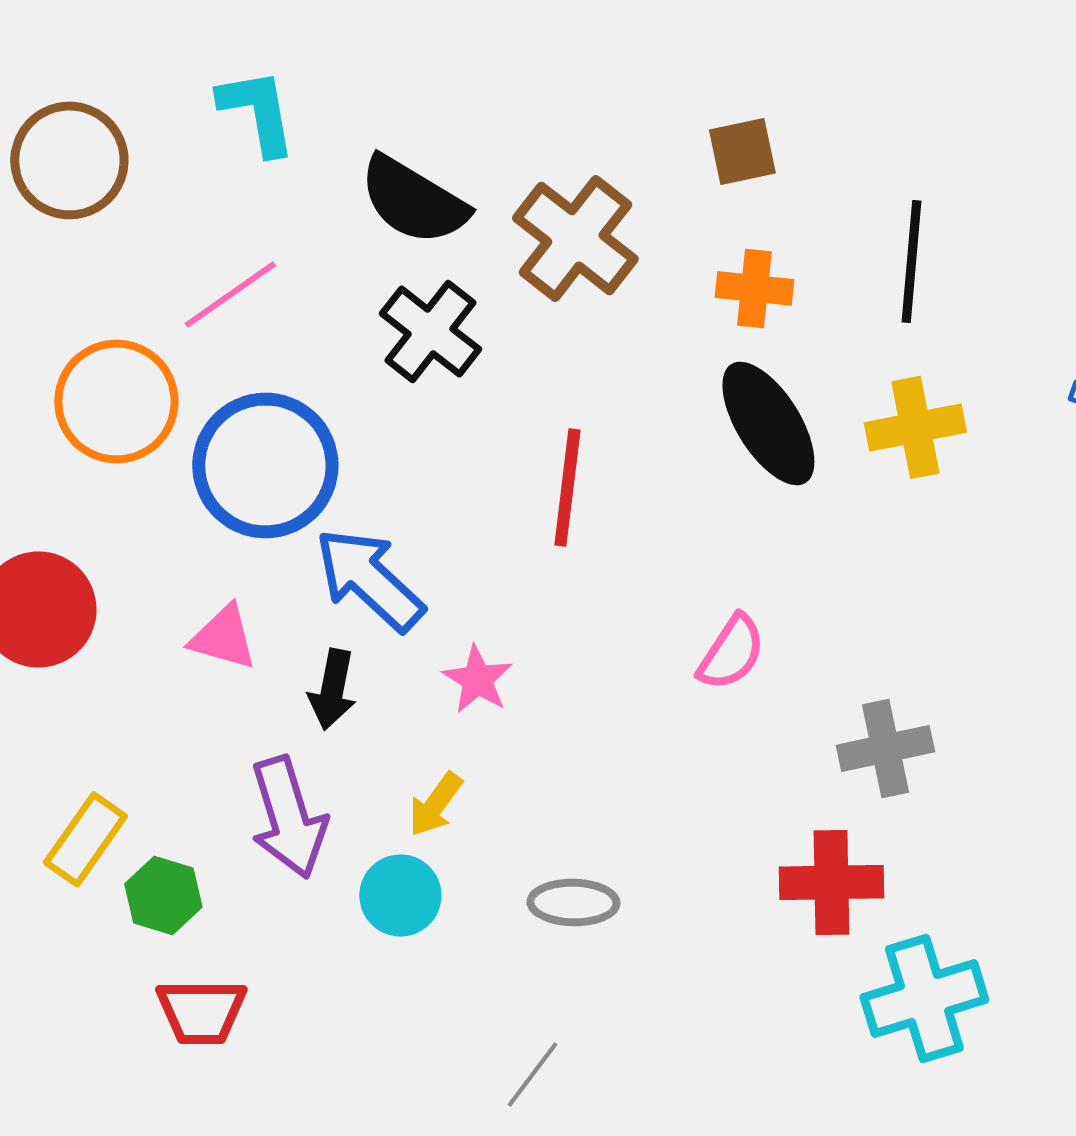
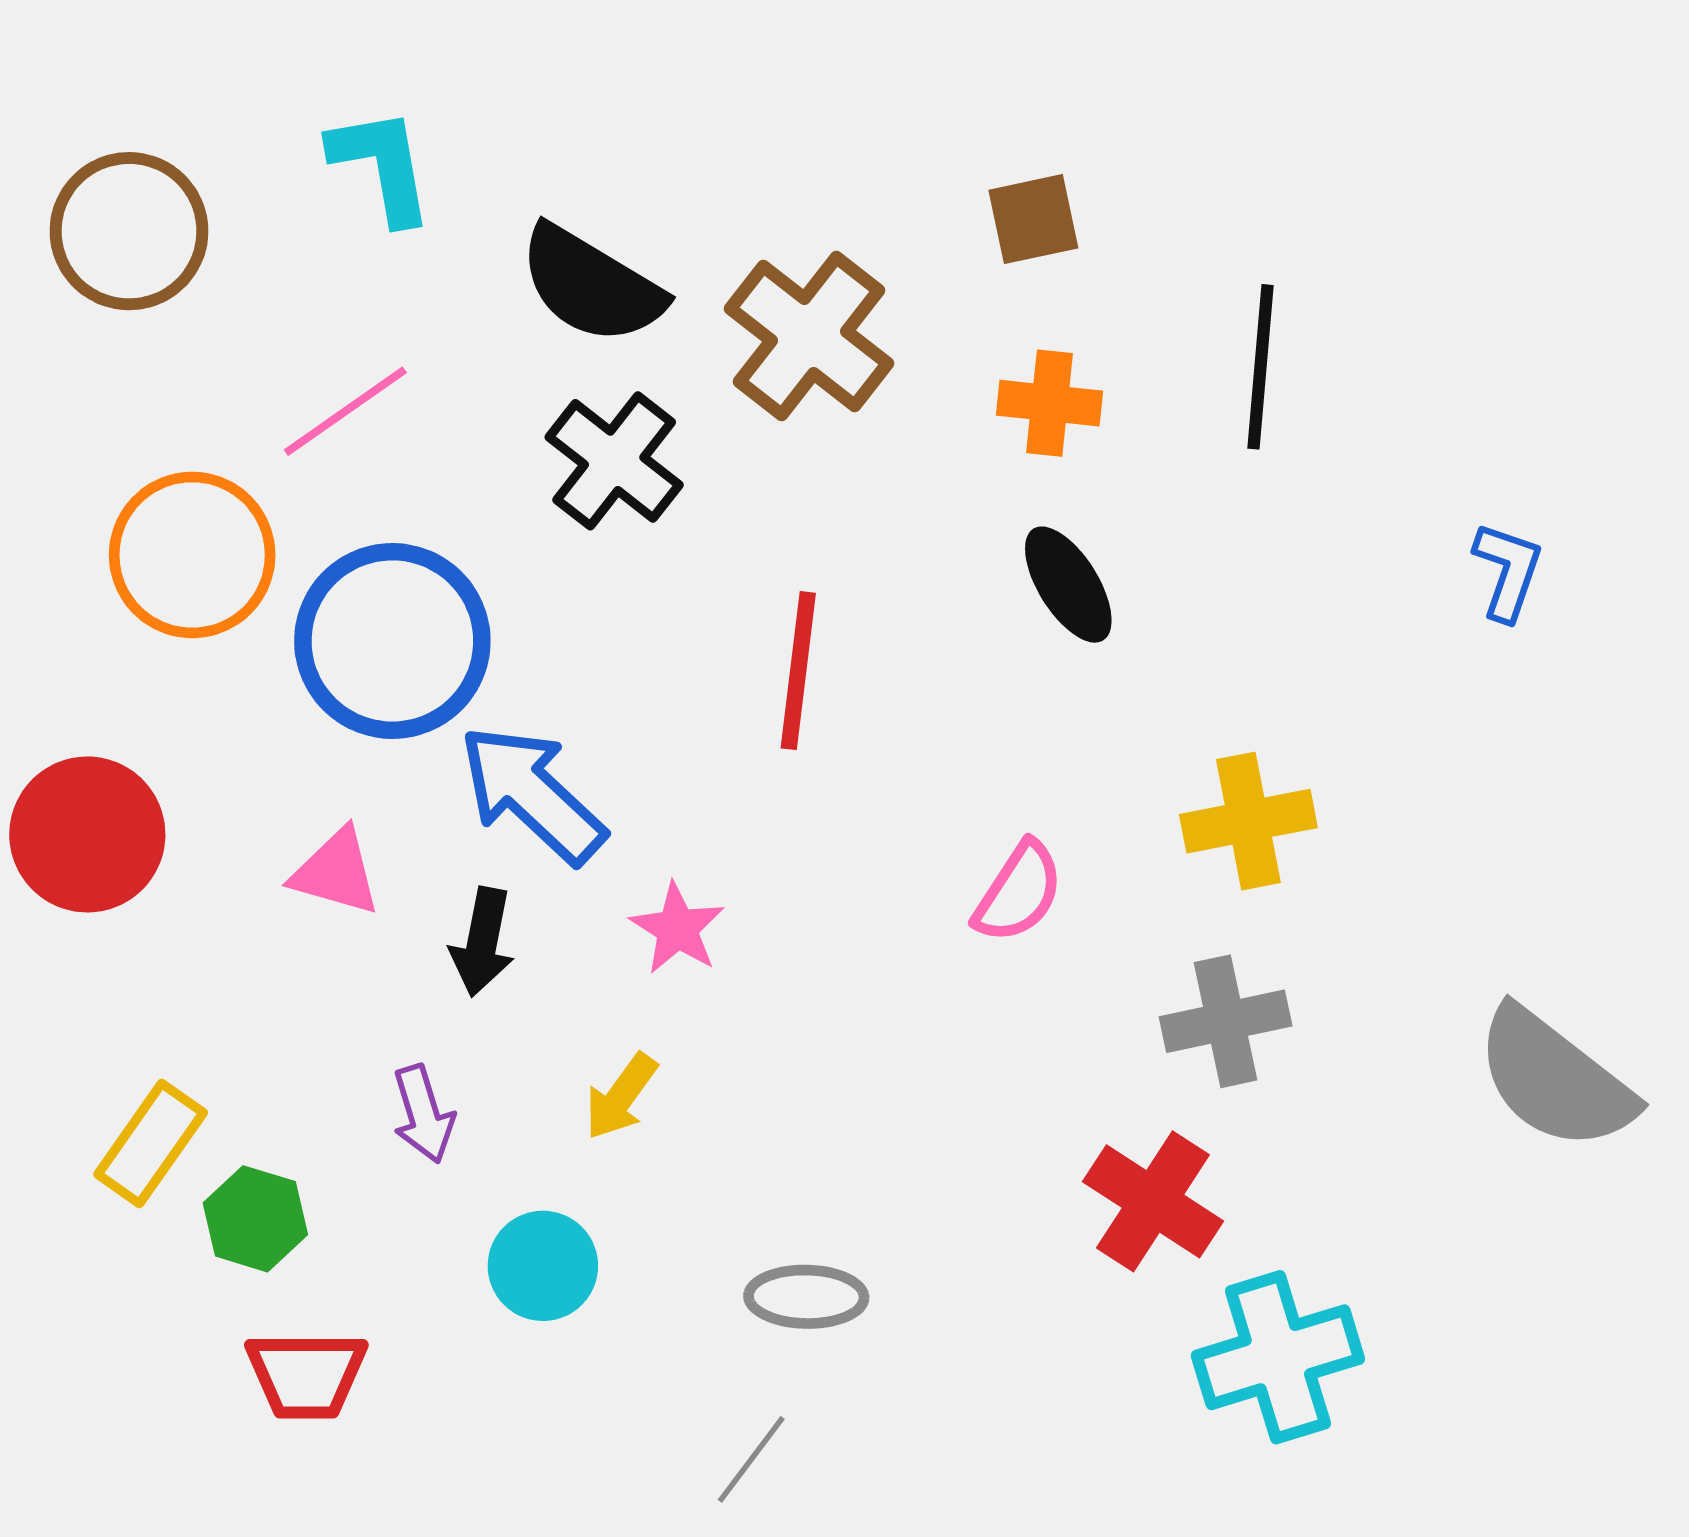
black ellipse: (768, 423) -> (1068, 585), size x0.7
yellow cross: (915, 427) -> (1248, 821), moved
purple arrow: (288, 817) -> (423, 1114), size x0.6
red cross: (831, 882) -> (1153, 1201), turned 34
cyan circle: (400, 895) -> (543, 1266), moved
gray ellipse: (573, 902) -> (806, 1297), moved

